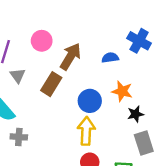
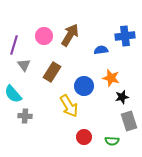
blue cross: (139, 41) -> (125, 36), turned -36
brown arrow: (71, 56) -> (70, 35), moved
yellow arrow: (86, 131) -> (69, 106), moved, turned 145

